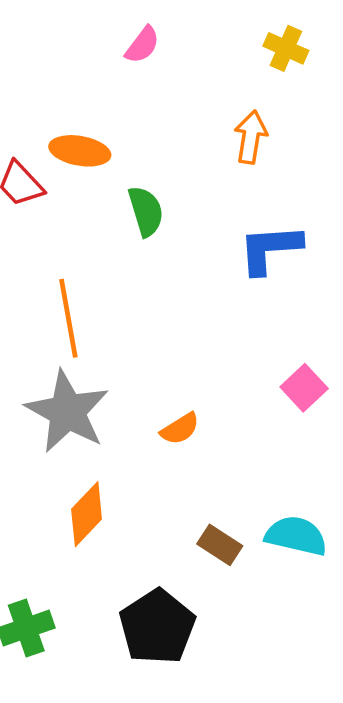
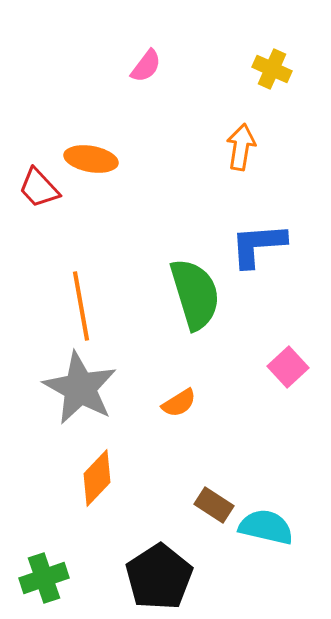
green semicircle: (146, 211) -> (195, 294), moved, size x1.6
cyan semicircle: (296, 536) -> (266, 527), moved

